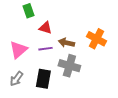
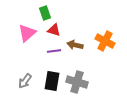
green rectangle: (28, 11) -> (45, 13), moved
pink triangle: (18, 50) -> (27, 33), moved
gray cross: (69, 66) -> (77, 82), moved

